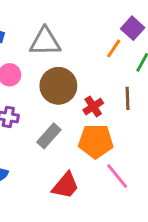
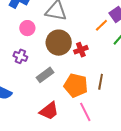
brown line: (127, 98) -> (101, 82), moved
red cross: (93, 107) -> (81, 50), moved

